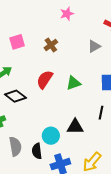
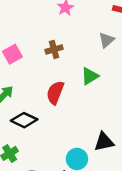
brown cross: (51, 45) -> (54, 49), turned 32
green triangle: (73, 83) -> (90, 76), moved

